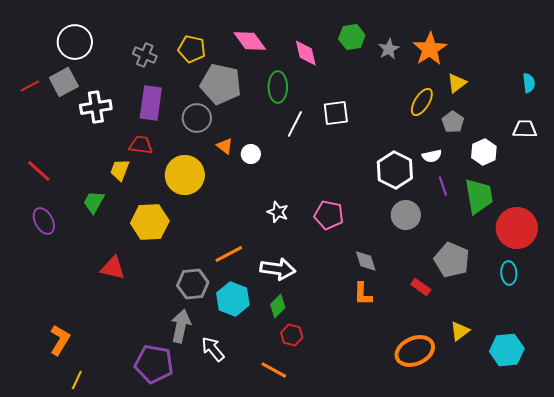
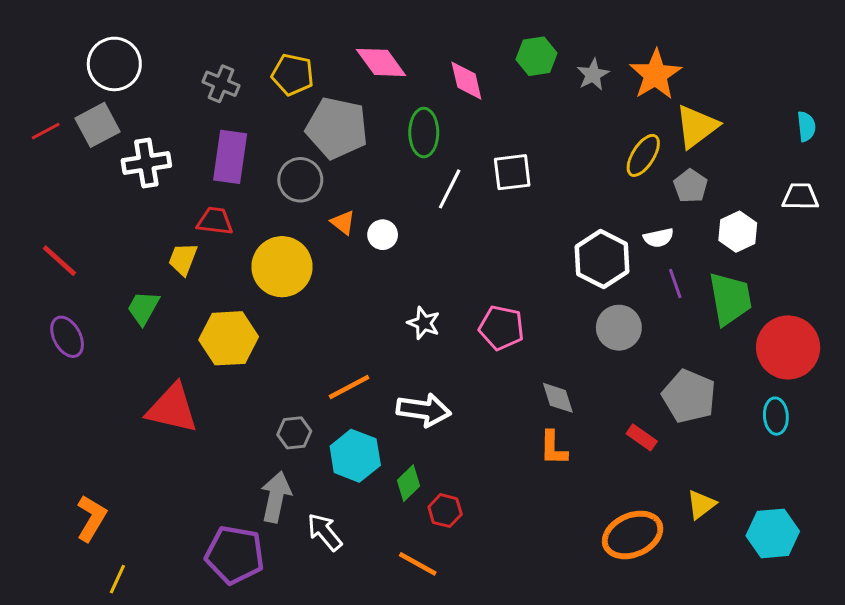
yellow triangle: (457, 83) -> (697, 126), size x1.5
red triangle: (113, 268) -> (172, 408), size x1.4
gray hexagon: (193, 284) -> (294, 433), size x0.7
green diamond: (278, 306) -> (409, 483), moved

